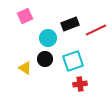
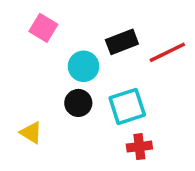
pink square: (25, 16) -> (43, 28), turned -35
yellow triangle: (25, 68) -> (31, 133), moved

